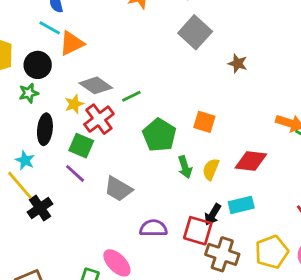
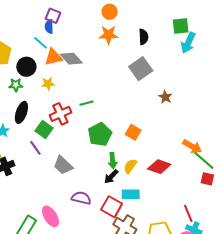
gray diamond: (96, 85) -> (71, 59), moved
yellow star: (74, 104) -> (48, 84), moved
cyan rectangle: (241, 205) -> (131, 194), moved
black arrow: (213, 214) -> (111, 177), moved

